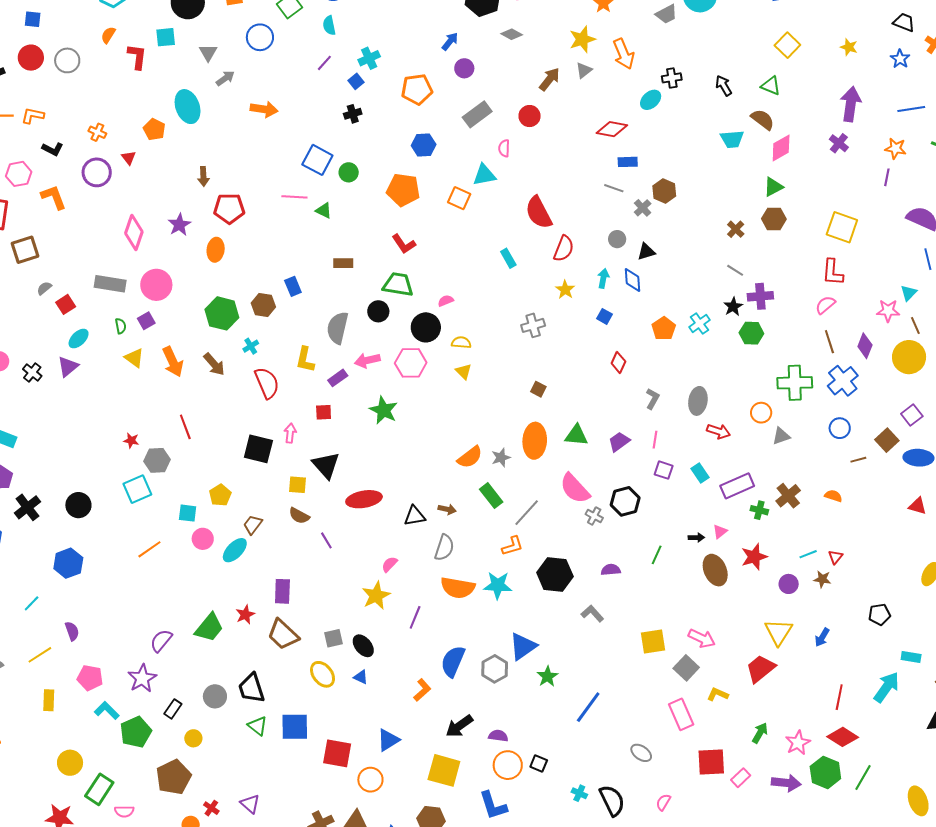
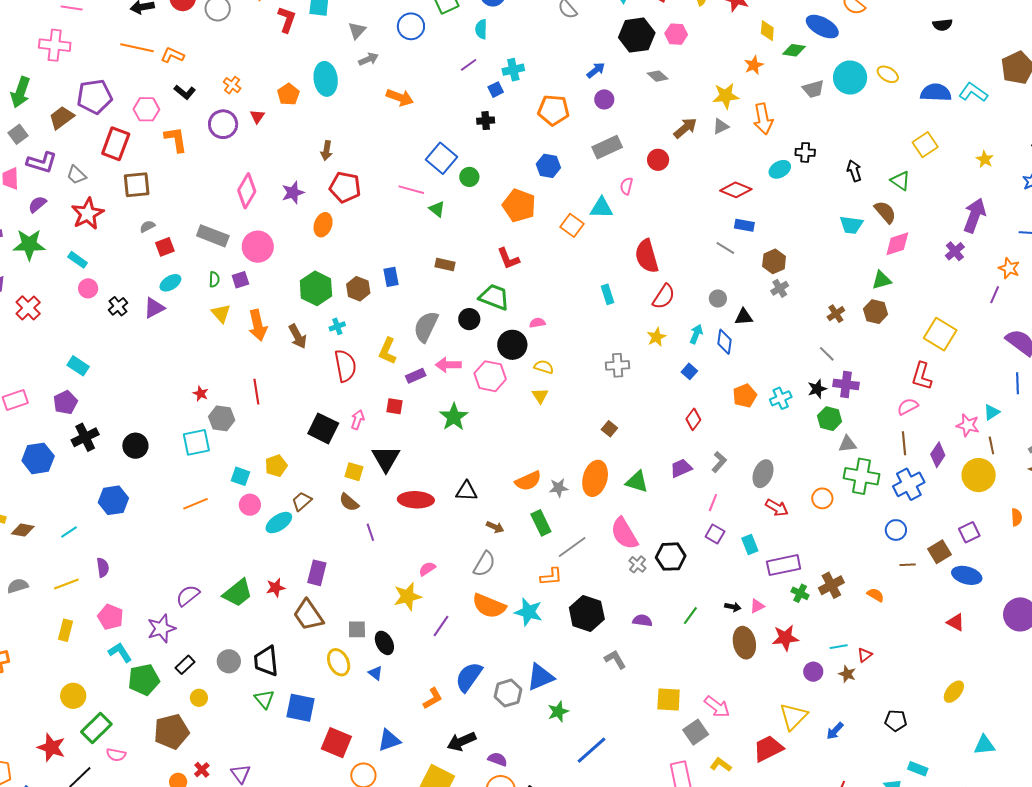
gray cross: (643, 208) -> (780, 288), moved
gray triangle: (781, 436) -> (847, 444), moved
purple trapezoid: (619, 442) -> (681, 468), moved
black triangle: (415, 516) -> (466, 491), moved

